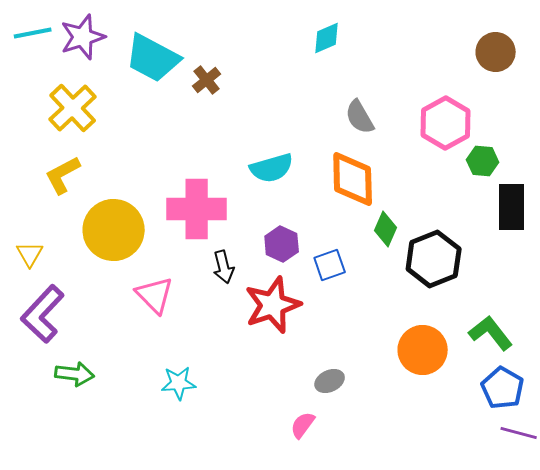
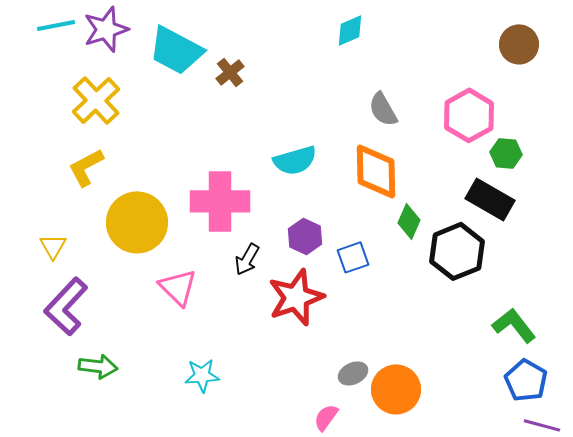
black rectangle: (512, 207) -> (490, 199), moved, turned -60
black arrow: (224, 267) -> (247, 259), turned 44
orange circle: (423, 350) -> (396, 389), moved

